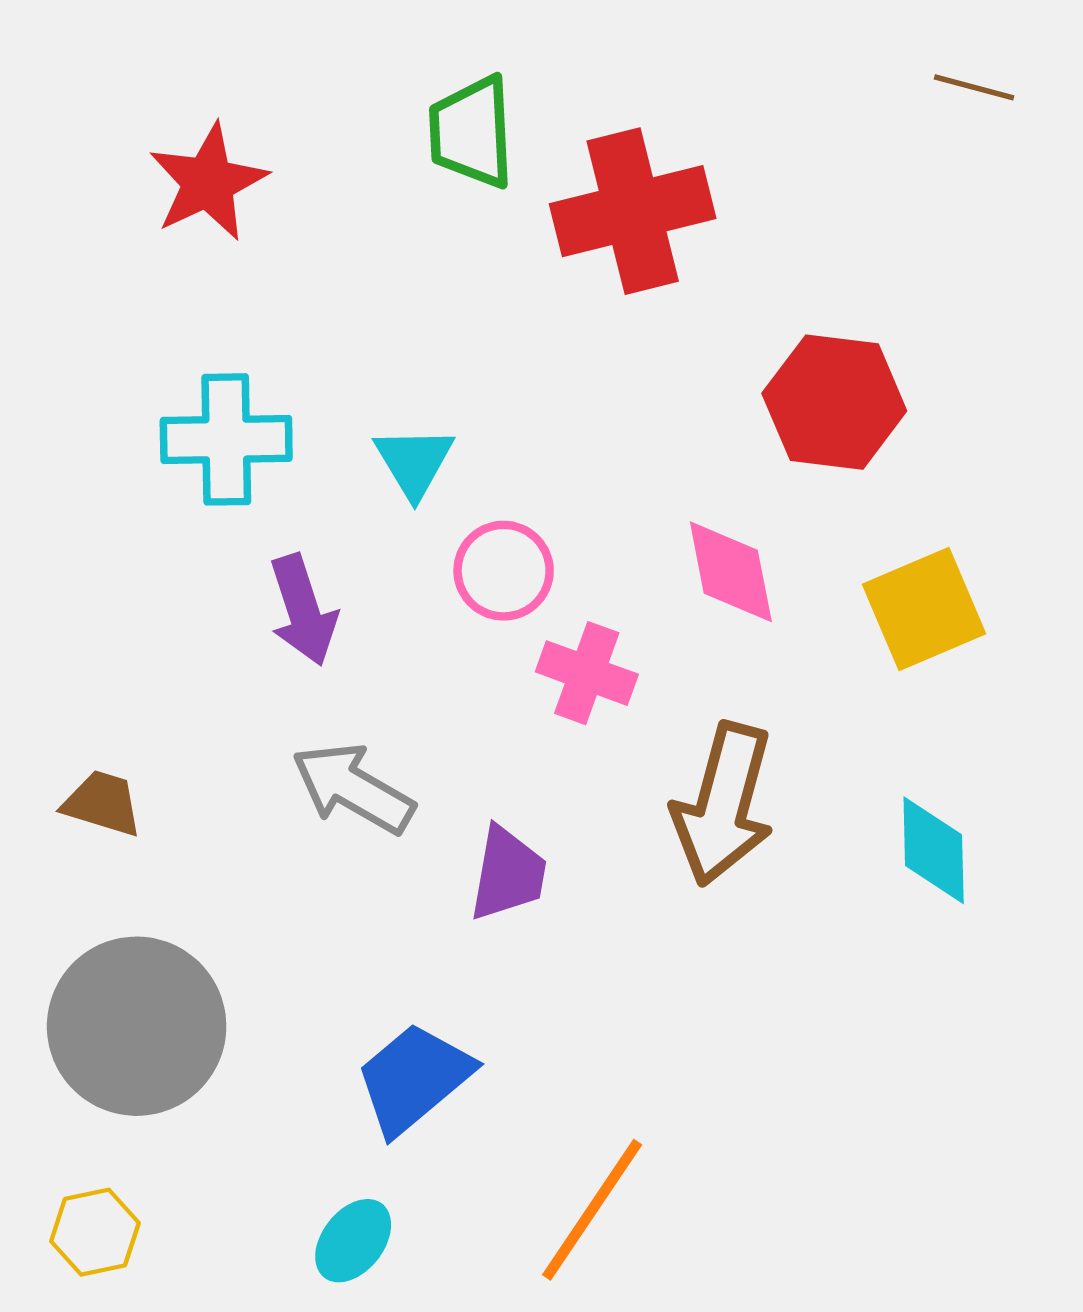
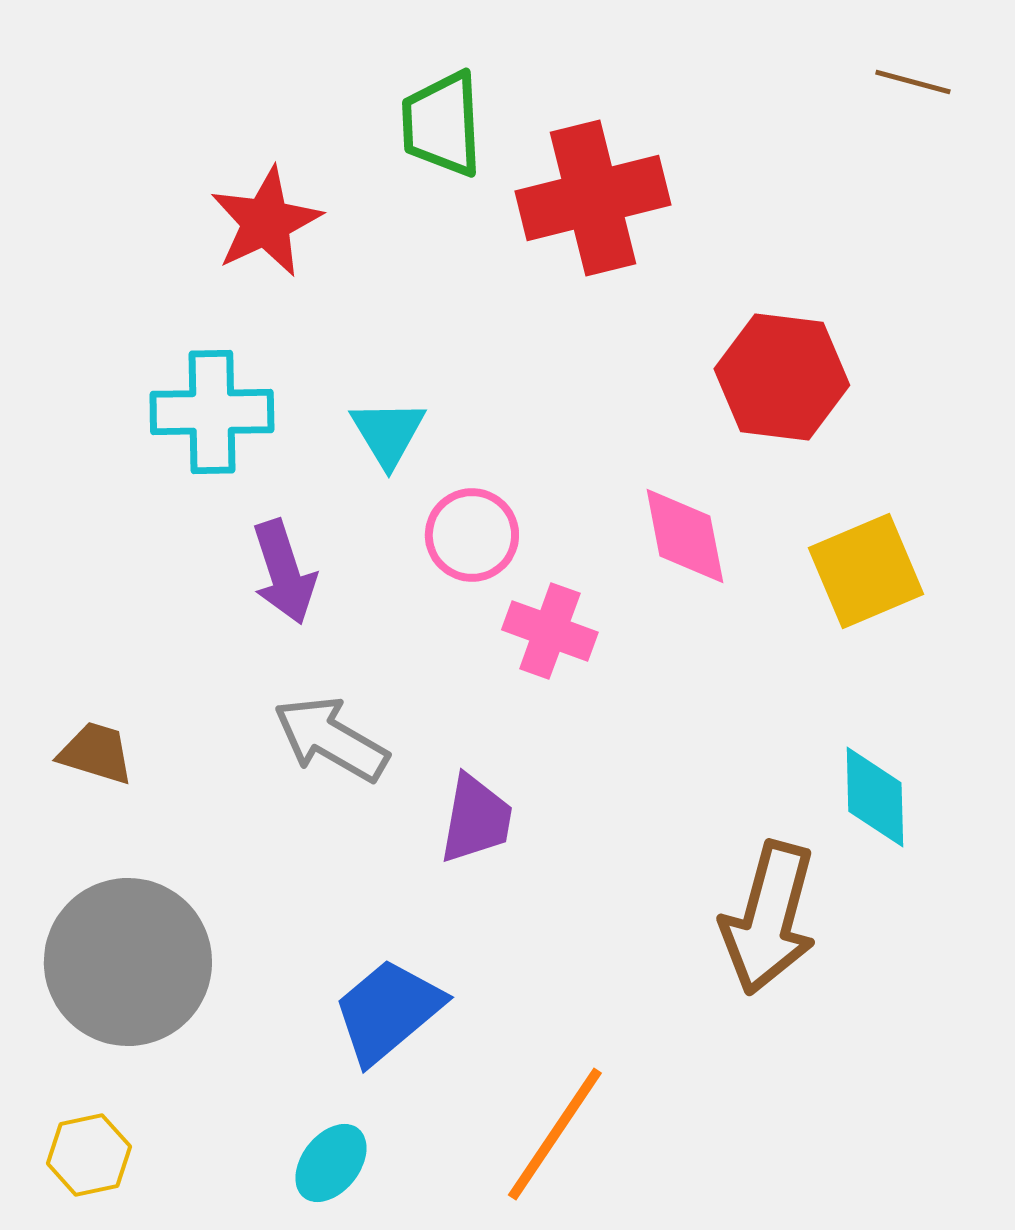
red star: (208, 182) -> (266, 222), moved
brown arrow: (723, 804) -> (769, 918), moved

